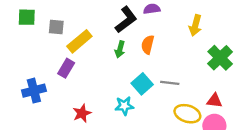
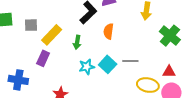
green arrow: (120, 49) -> (77, 42), moved
blue cross: (34, 91) -> (18, 80), turned 30
cyan star: (124, 106) -> (87, 67), moved

